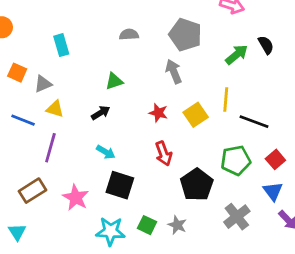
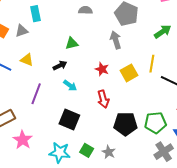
gray triangle: (43, 84) -> (22, 31), moved
purple line: (50, 148) -> (36, 94), moved
cyan arrow: (106, 152) -> (70, 85), moved
green pentagon: (236, 160) -> (155, 123), moved
black pentagon: (197, 185) -> (125, 124), turned 30
pink star: (76, 198) -> (23, 140), moved
gray cross: (237, 217) -> (164, 152), moved

